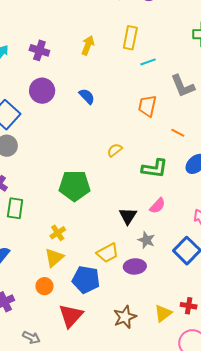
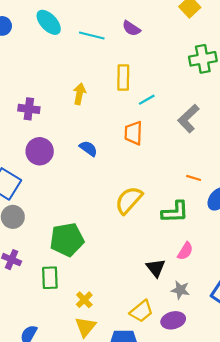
gray L-shape: (183, 86) -> (188, 119), turned 80
orange trapezoid: (147, 106) -> (133, 133), moved
orange line: (178, 133) -> (194, 178), moved
yellow semicircle: (115, 150) -> (129, 200), size x1.8
green pentagon: (74, 186) -> (67, 240), moved
green rectangle: (15, 208) -> (50, 278), moved

